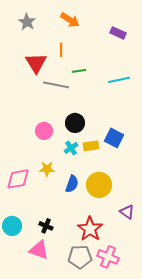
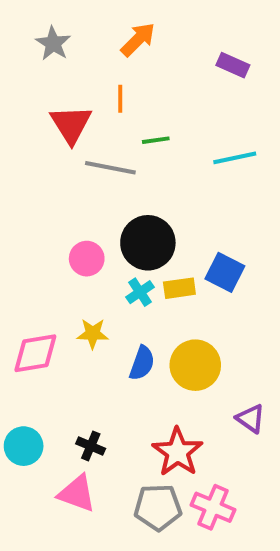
orange arrow: (70, 20) -> (138, 39), turned -78
black circle: (75, 123) -> (148, 243), size x1.4

